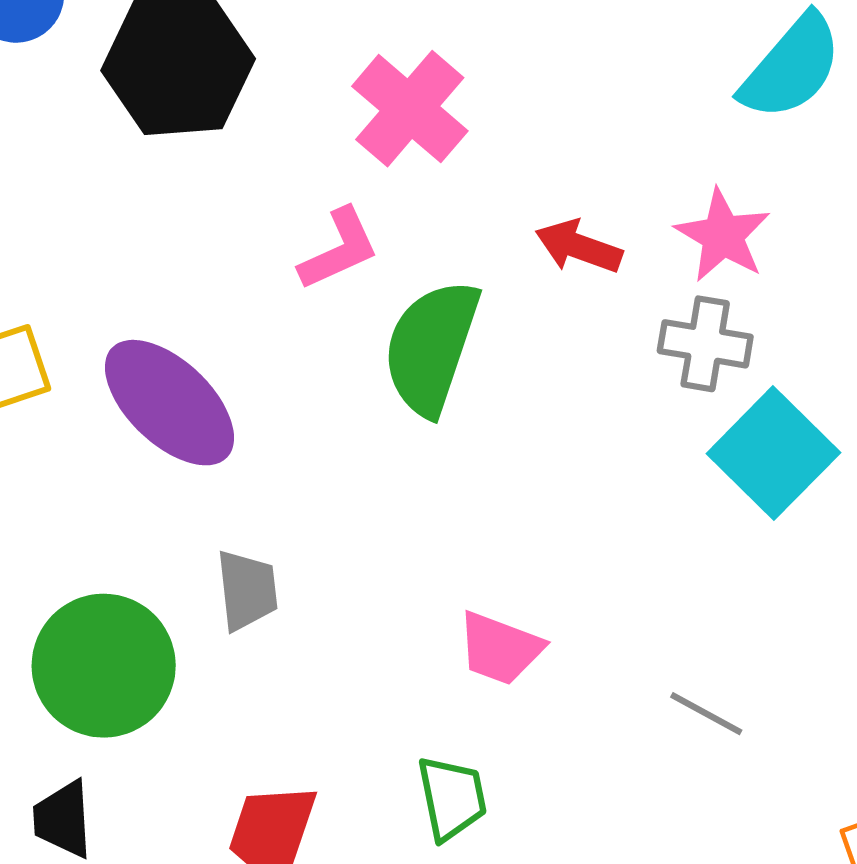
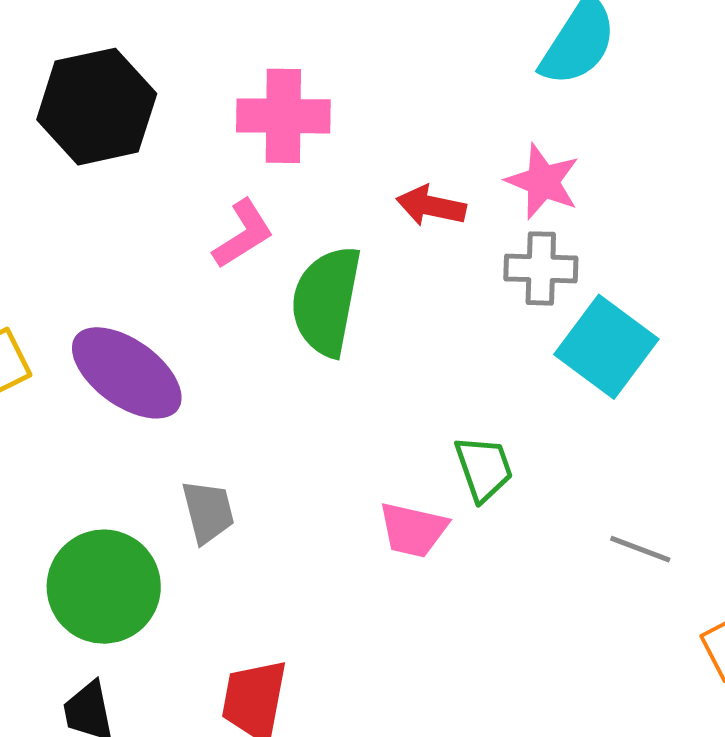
pink cross: (410, 109) -> (283, 116), turned -32
gray line: (706, 714) -> (640, 549), moved
green trapezoid: (452, 798) -> (484, 468), moved

